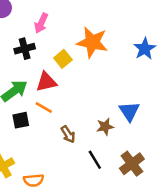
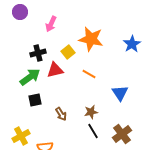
black cross: (25, 49) -> (38, 53), moved
orange line: (44, 107) -> (89, 74), moved
brown star: (105, 127) -> (91, 112), moved
brown arrow: (68, 134) -> (61, 114), moved

